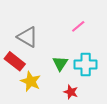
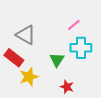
cyan cross: (86, 64) -> (81, 48), moved
yellow star: (31, 81) -> (29, 77), turned 30

